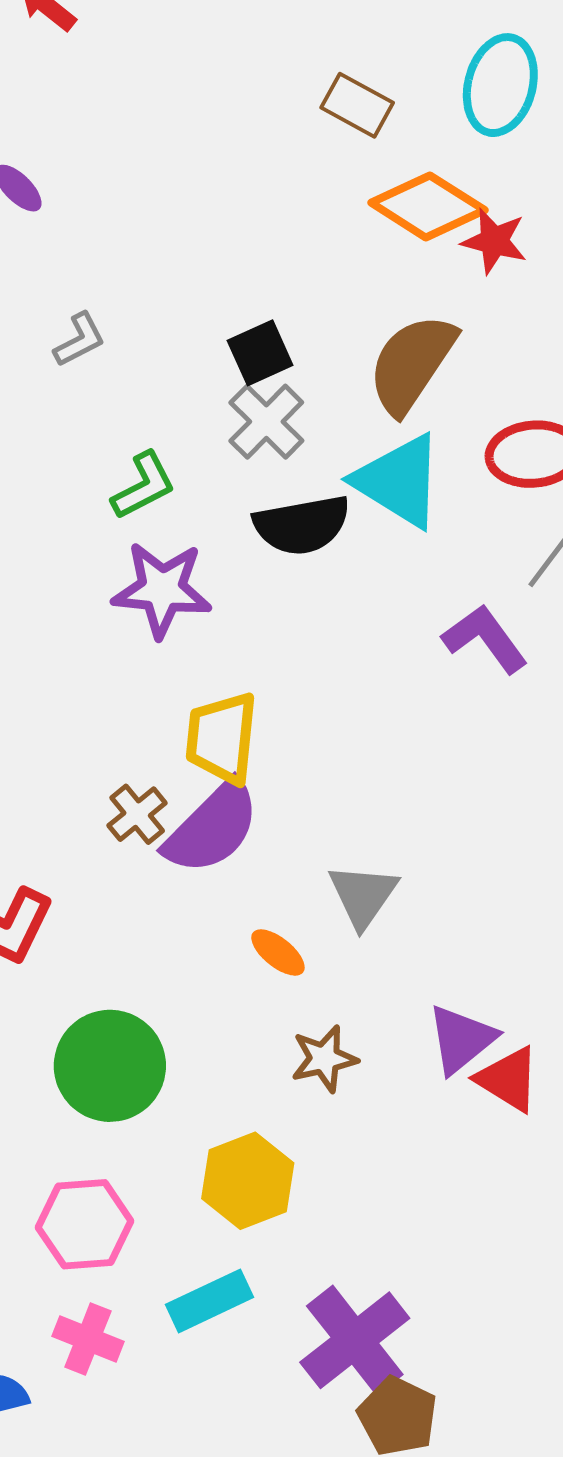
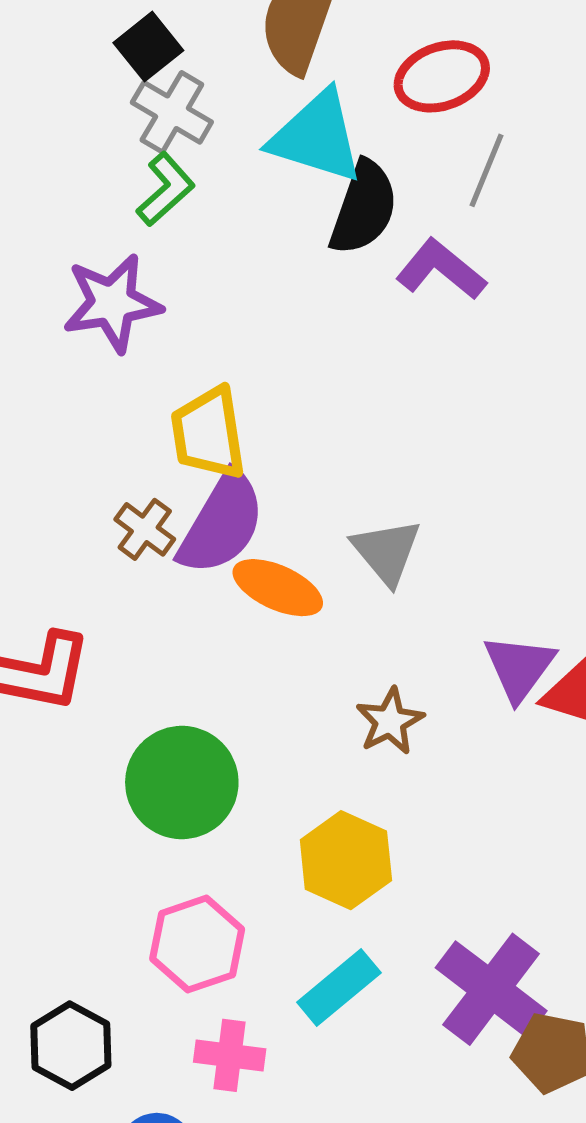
green L-shape: (144, 486) -> (166, 189), moved
black semicircle: (302, 525) -> (364, 208), moved, turned -46
orange ellipse: (278, 952) -> (278, 588), moved, size x1.5

